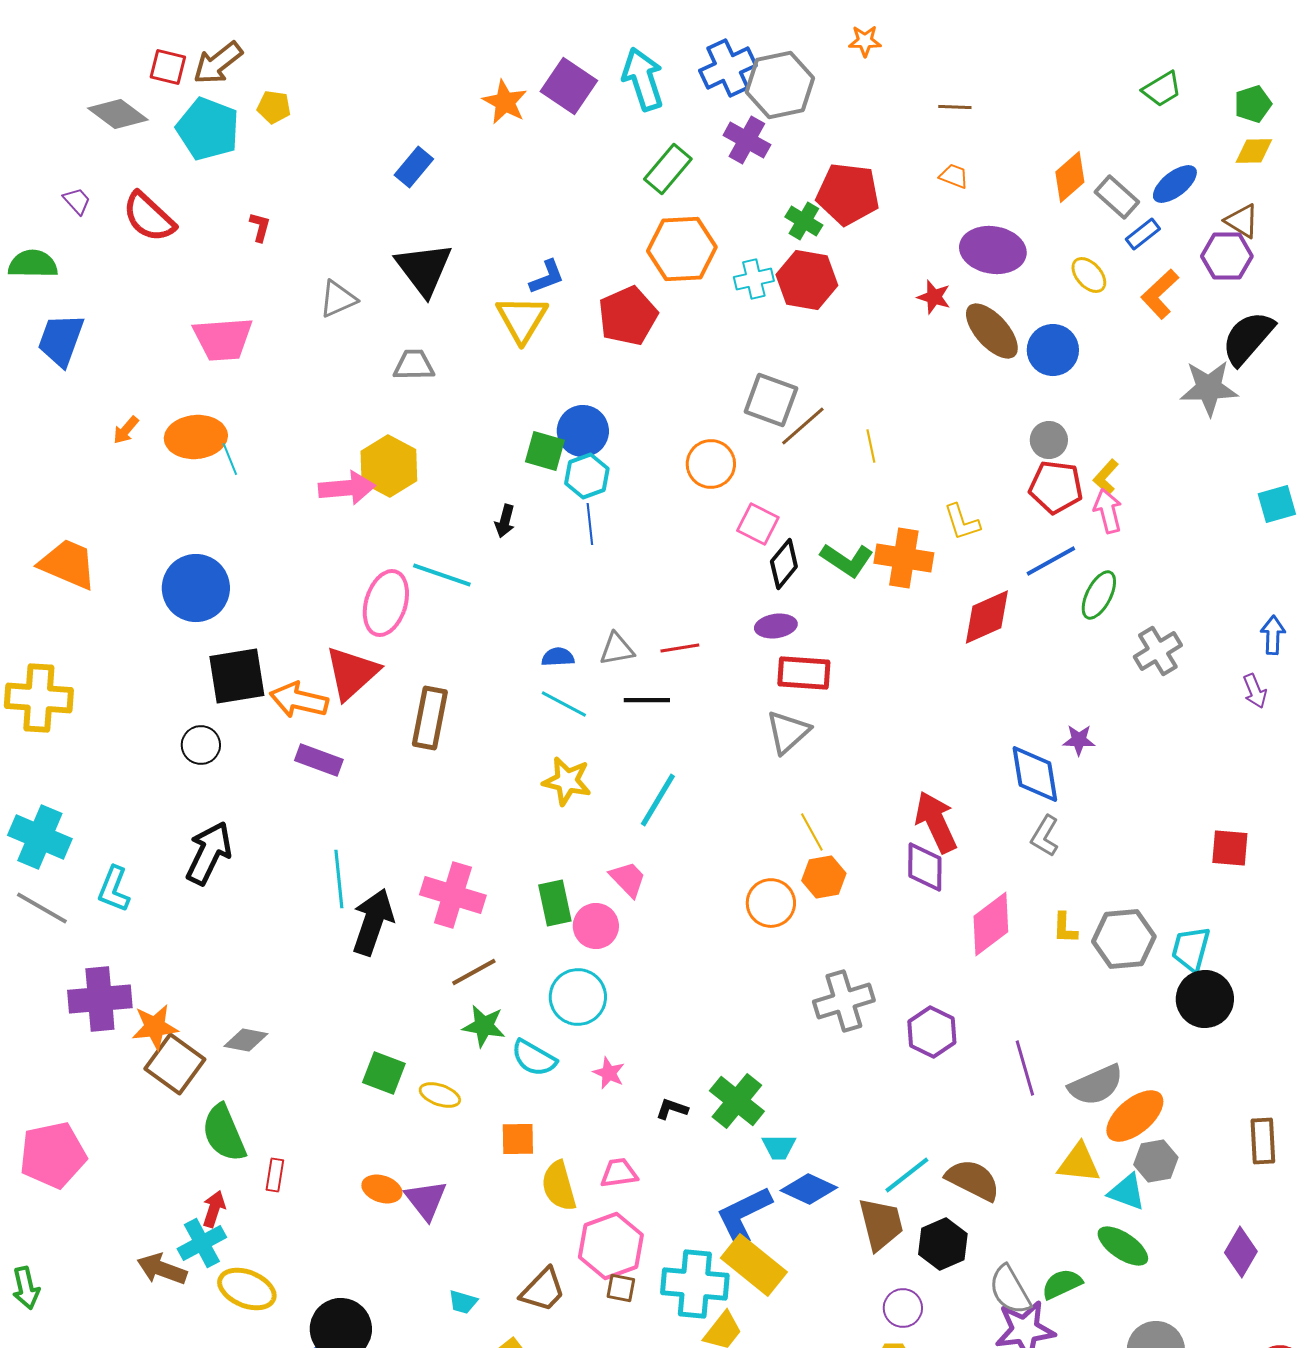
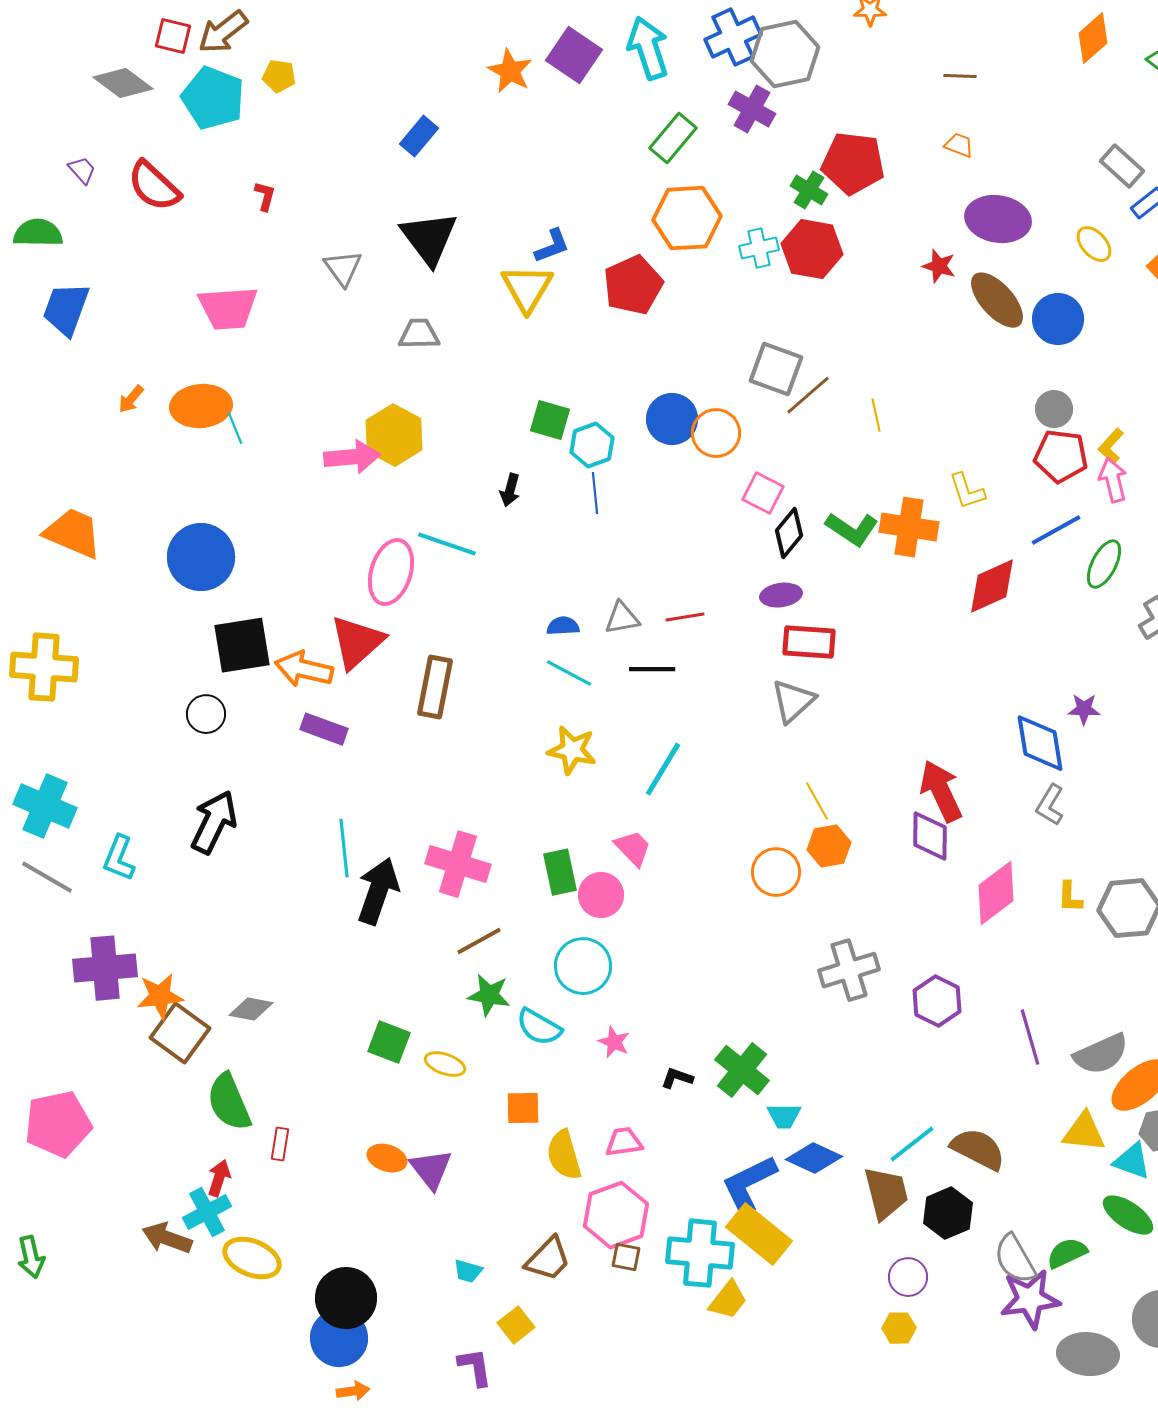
orange diamond: (1070, 177) -> (1093, 38), moved
gray triangle: (338, 299) -> (343, 268), turned -42
blue circle: (583, 431) -> (672, 419), moved

